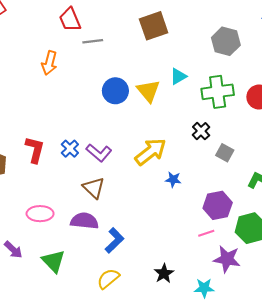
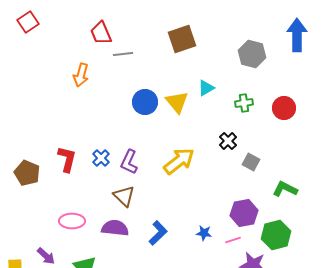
green cross: (218, 92) -> (244, 103), size x0.6
purple L-shape: (99, 153) -> (129, 162), turned 75
blue star: (173, 180) -> (204, 233), moved
blue L-shape: (114, 240) -> (158, 233), moved

